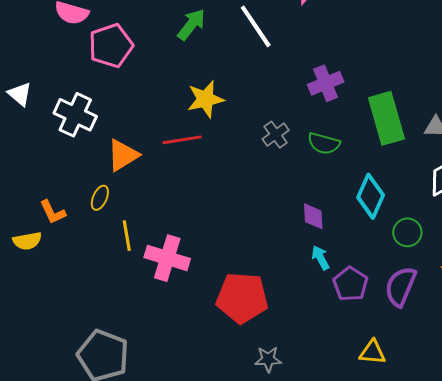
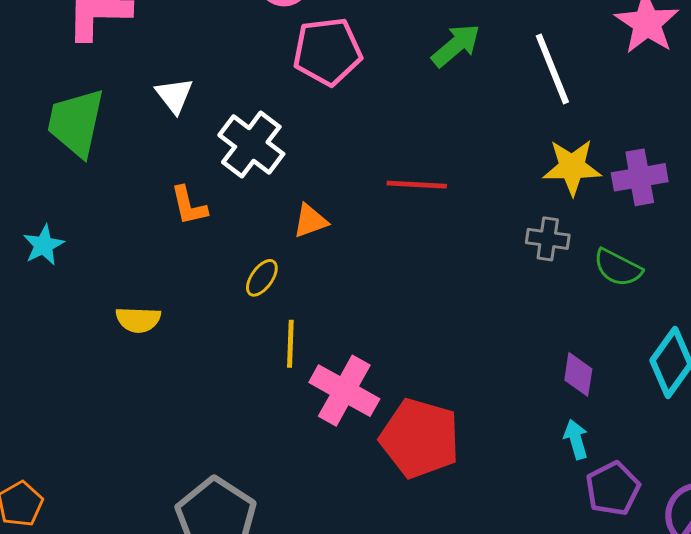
yellow star: (205, 99) -> (572, 167), moved
gray cross: (276, 135) -> (548, 239), turned 32
red line: (182, 140) -> (417, 185), moved
orange triangle: (123, 155) -> (310, 221), size x0.7
orange L-shape: (53, 212) -> (189, 206), moved
red pentagon: (242, 298) -> (420, 438), moved

